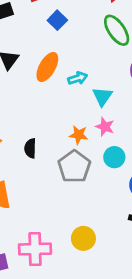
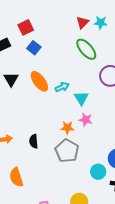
blue square: (57, 20) -> (34, 48), moved
orange ellipse: (47, 67) -> (39, 81), turned -60
cyan circle: (114, 157) -> (98, 172), moved

